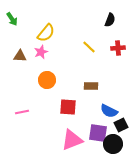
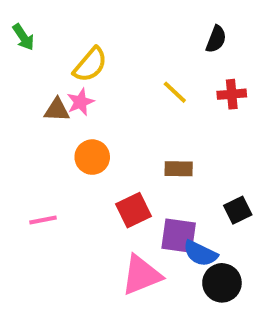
brown triangle: (20, 56) -> (57, 110), moved
red square: (68, 107) -> (134, 210), turned -30
blue semicircle: (109, 111) -> (200, 253), moved
black square: (121, 125) -> (238, 210), moved
purple square: (98, 133) -> (179, 236), moved

